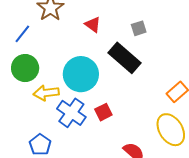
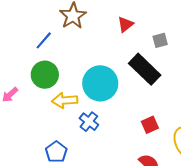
red triangle: (93, 25) -> (125, 24), moved, turned 42
red square: (103, 112) -> (150, 125), moved
blue cross: (71, 113) -> (89, 122), size x0.7

